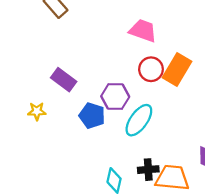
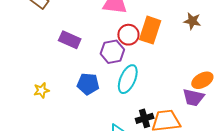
purple rectangle: (64, 80) -> (70, 40), moved
purple hexagon: (115, 97) -> (112, 52), moved

